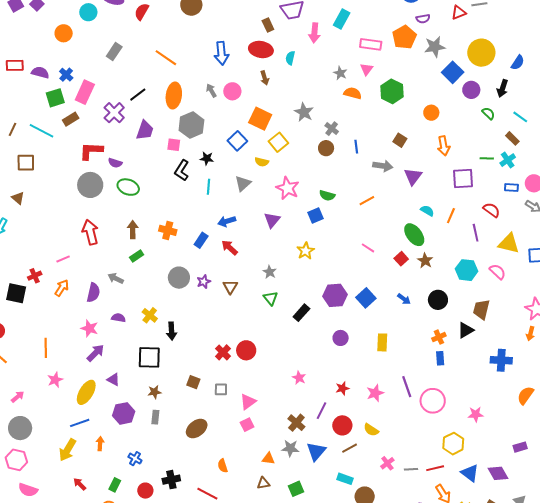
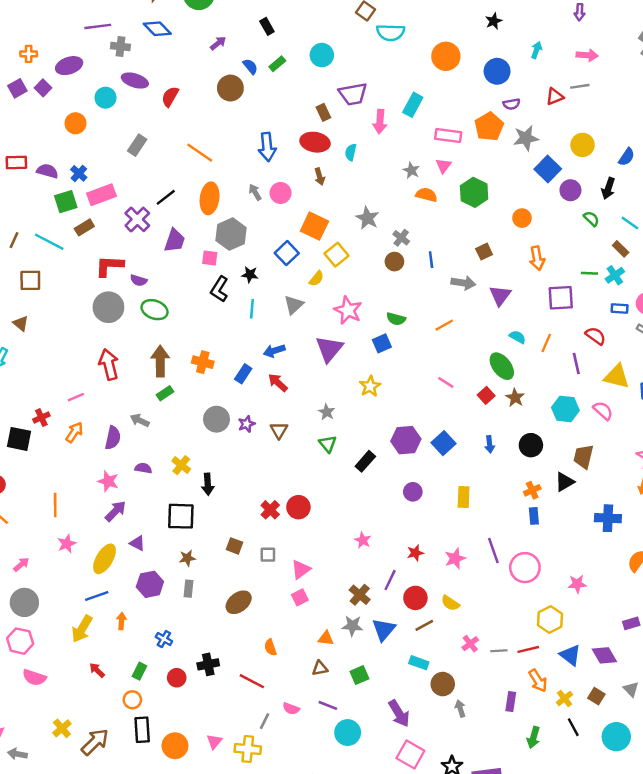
yellow circle: (481, 53) -> (583, 145), size x0.7
pink rectangle: (85, 92) -> (102, 195), turned 45
brown square: (400, 140) -> (484, 252), turned 32
yellow semicircle: (262, 162) -> (316, 279), turned -64
purple triangle: (272, 220) -> (329, 349), size x1.4
brown arrow: (133, 230) -> (160, 361), size x1.4
blue arrow: (404, 299) -> (490, 444), turned 48

